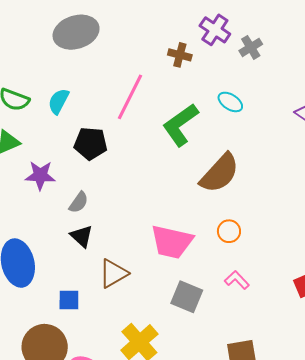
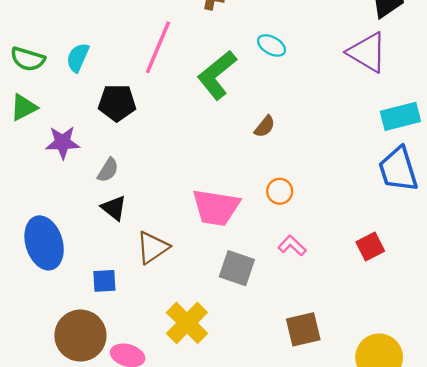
brown semicircle: (220, 173) -> (265, 127), size x0.5

